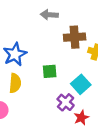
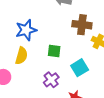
purple cross: (66, 102) -> (51, 80), moved

